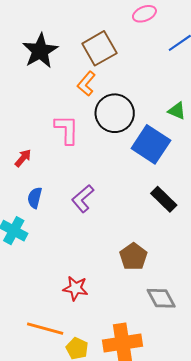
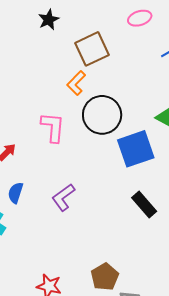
black star: (40, 51) -> (49, 20), moved, size x0.6
blue square: (151, 144) -> (136, 149), turned 33
brown pentagon: (133, 257) -> (105, 277), moved

